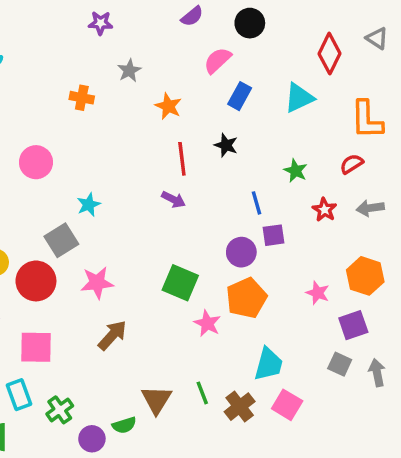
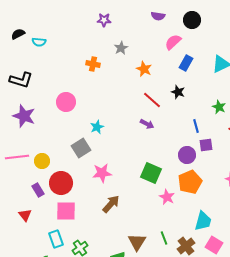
purple semicircle: (192, 16) -> (158, 16), turned 48
red line: (182, 159) -> (152, 100), turned -42
red circle: (36, 281) -> (61, 183), moved

